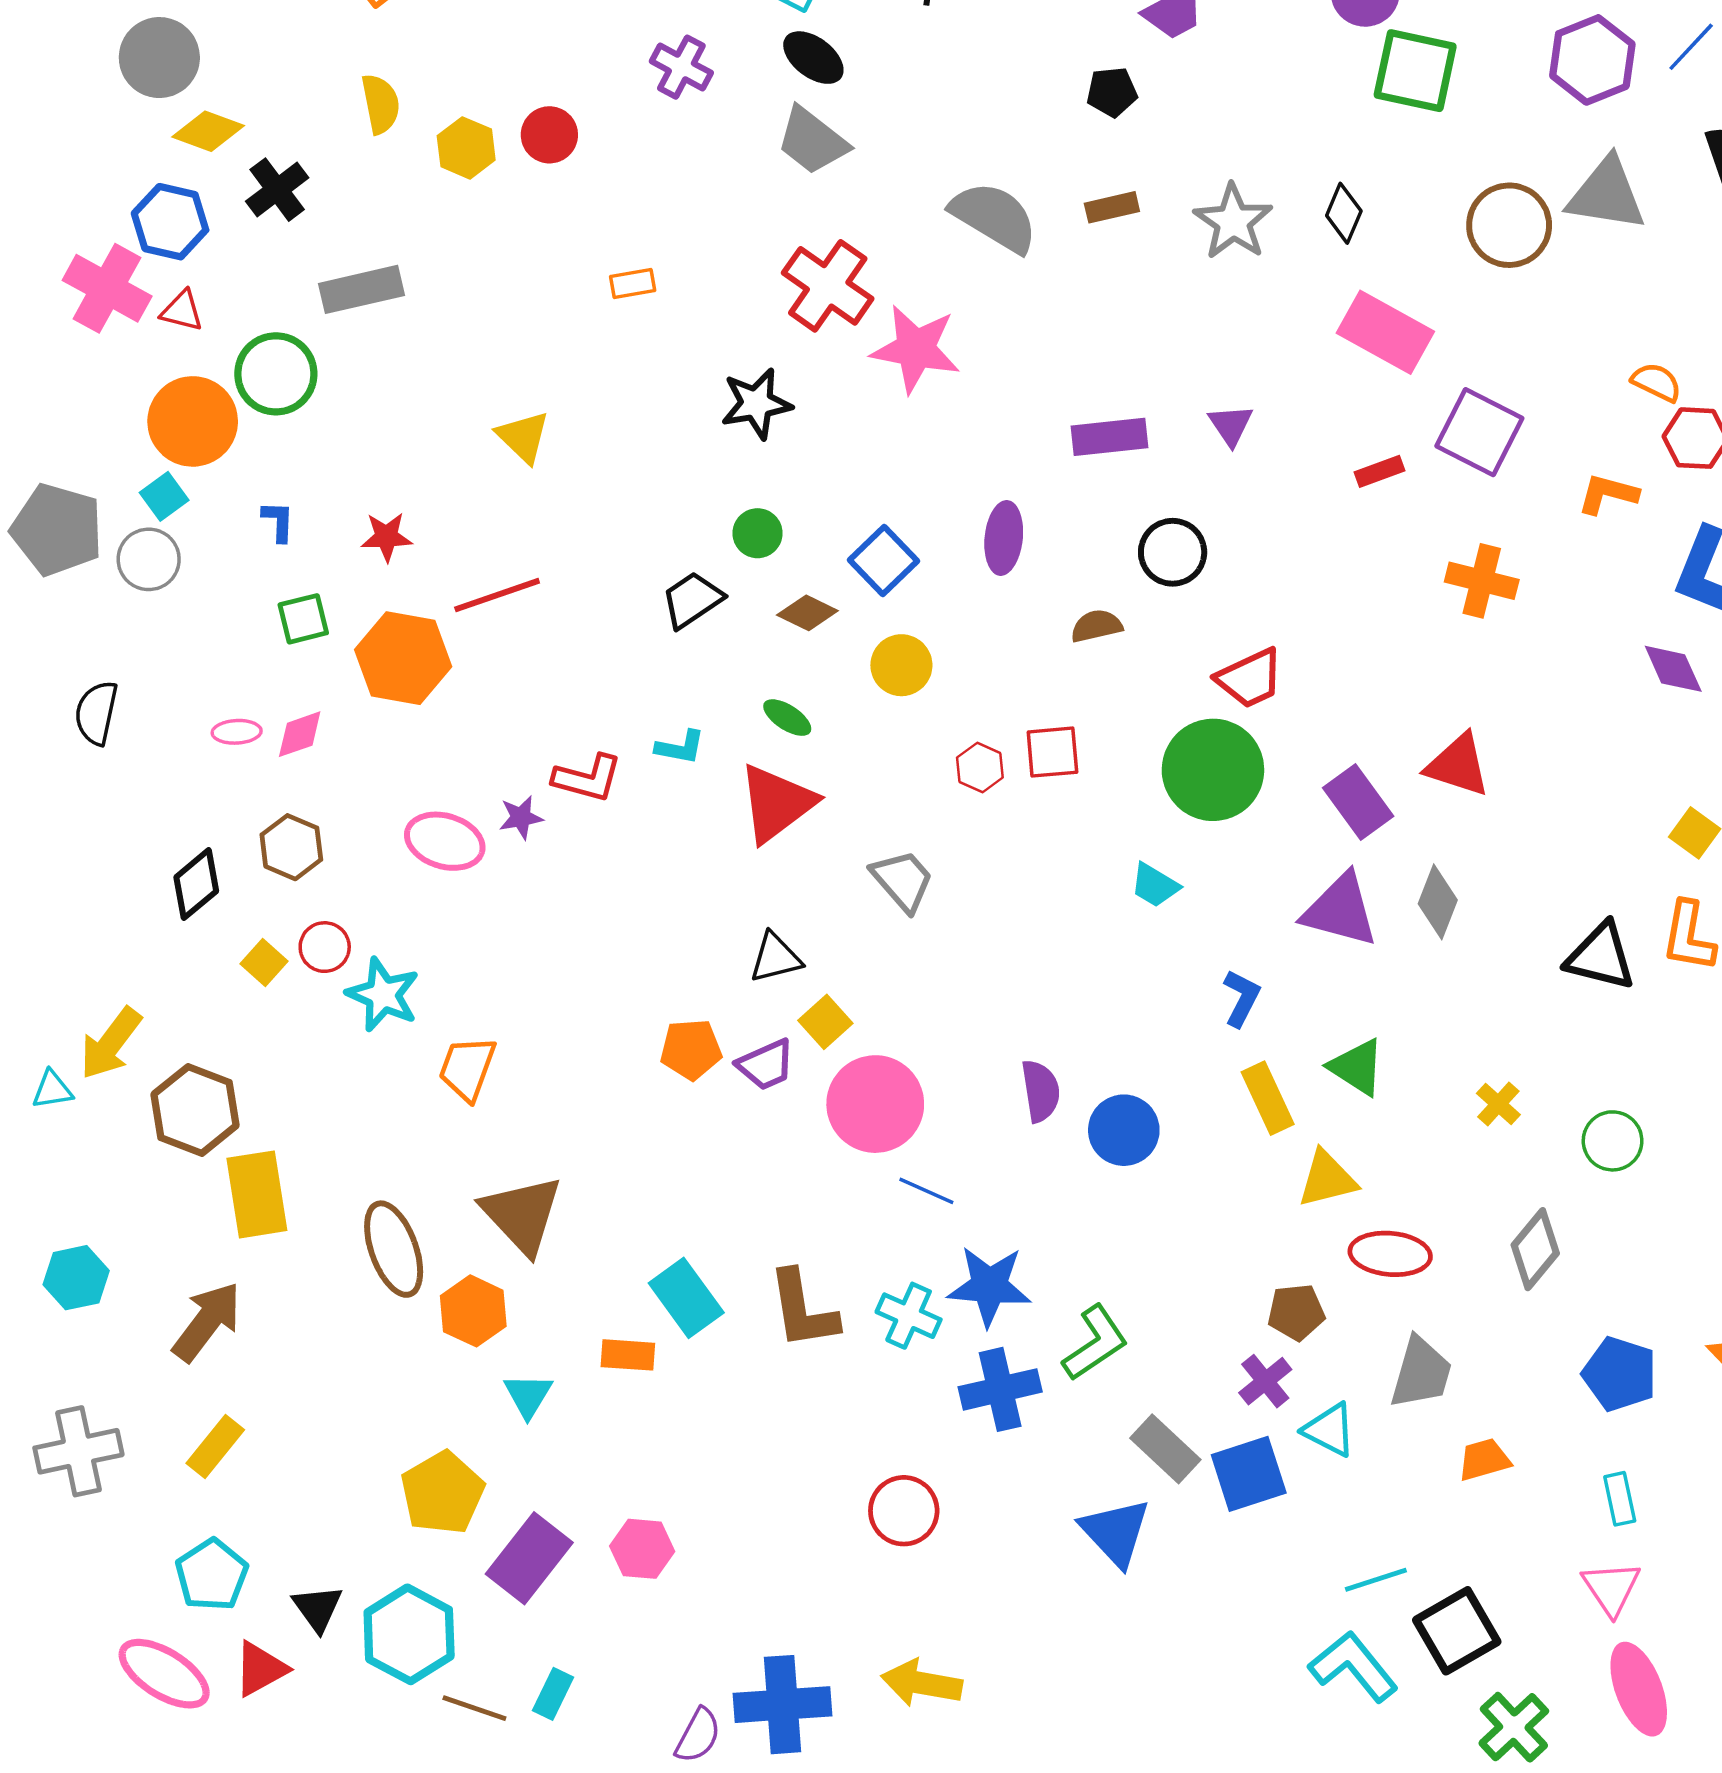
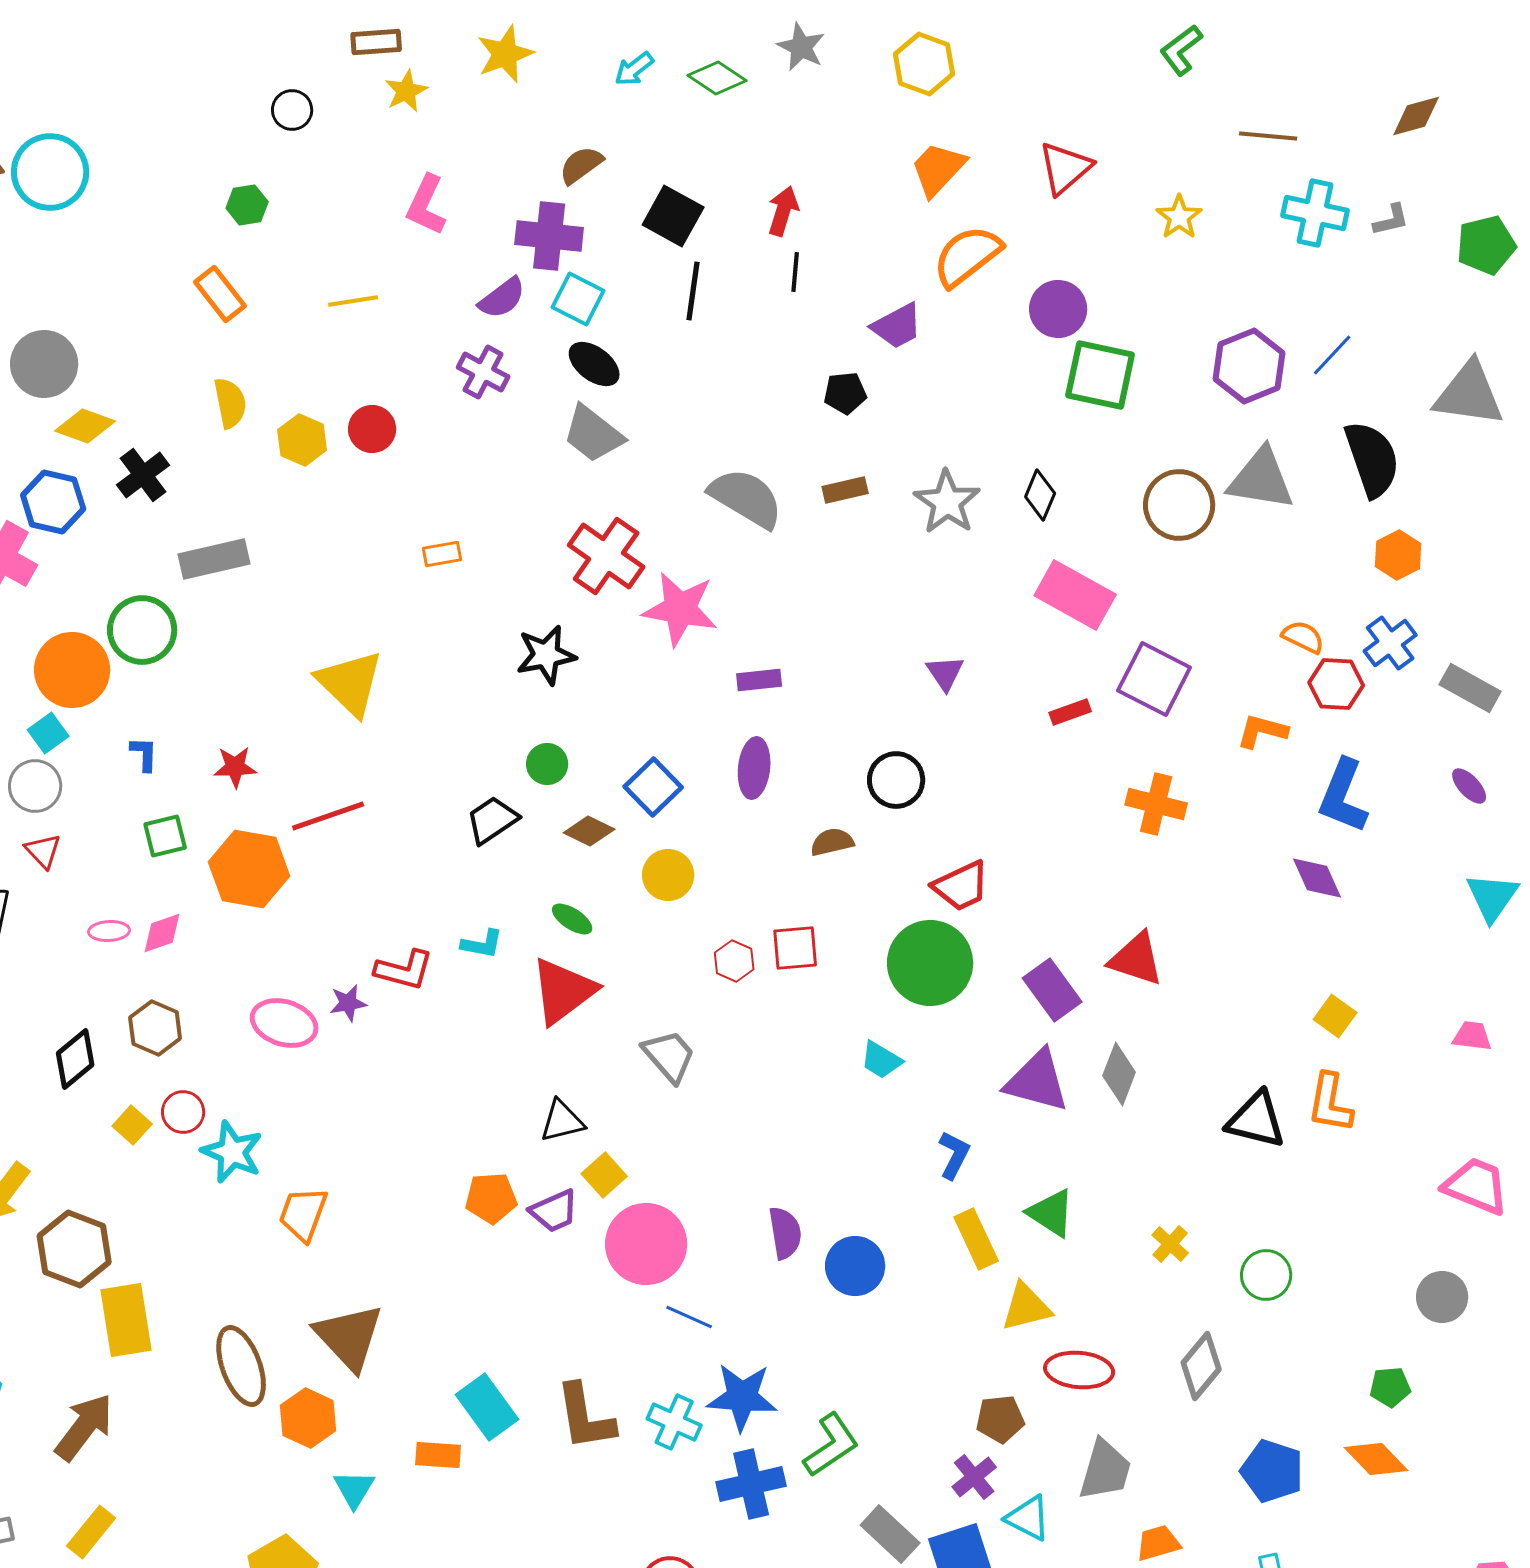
red triangle: (182, 311) -> (43, 851), moved, turned 33
yellow triangle: (523, 437) -> (350, 683), size x1.5
purple rectangle: (1110, 437) -> (759, 680), moved, size x0.7

